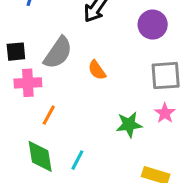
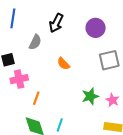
gray semicircle: (58, 53) -> (35, 42), moved, size x0.7
pink star: (165, 113) -> (112, 100), moved

